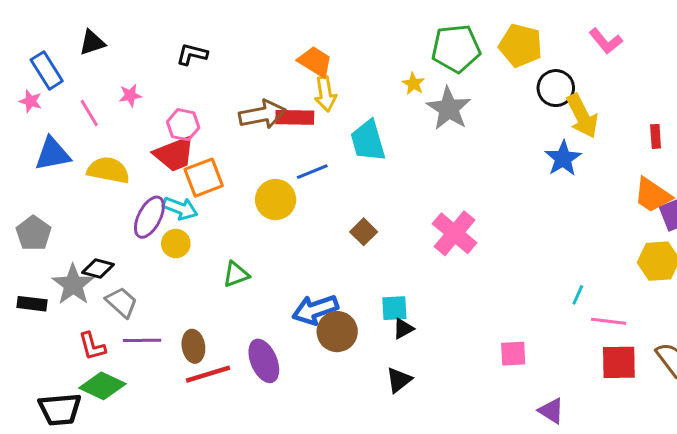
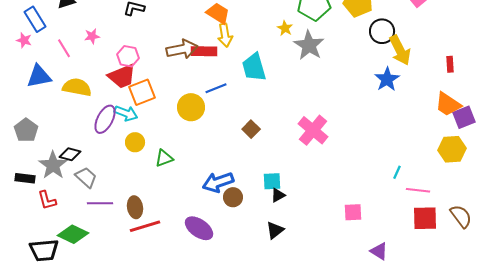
yellow circle: (176, 244) -> (135, 142), moved
brown circle: (337, 332) -> (233, 197), size x0.7
red L-shape: (92, 346) -> (47, 200), moved
purple ellipse: (264, 361) -> (199, 228), moved, turned -32

